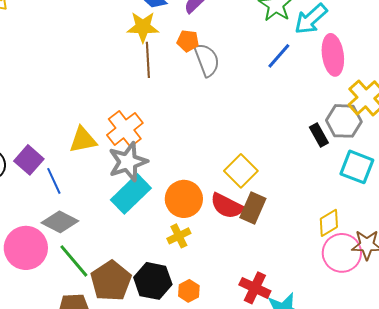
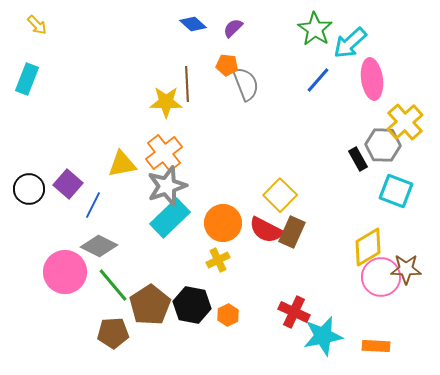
yellow star: (143, 27) -> (166, 102), moved
blue line: (54, 181) -> (93, 205), turned 52
yellow diamond: (329, 223) -> (368, 247), size x1.4

